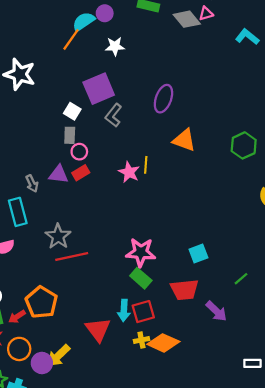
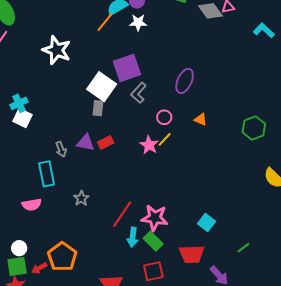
white star: (115, 46) -> (138, 22), moved
white square: (72, 111) -> (102, 87), size x1.8
orange triangle: (184, 140) -> (201, 119), size x0.6
pink circle: (79, 152) -> (164, 117), moved
yellow line: (146, 165) -> (165, 139), turned 35
gray star: (58, 236) -> (81, 198), size x0.7
cyan square: (198, 254) -> (206, 222), turned -36
red line: (72, 256) -> (122, 214), moved, turned -48
cyan arrow: (124, 310) -> (133, 237), moved

